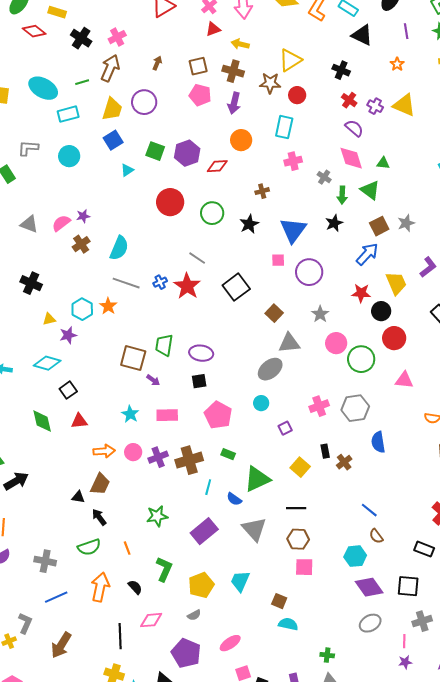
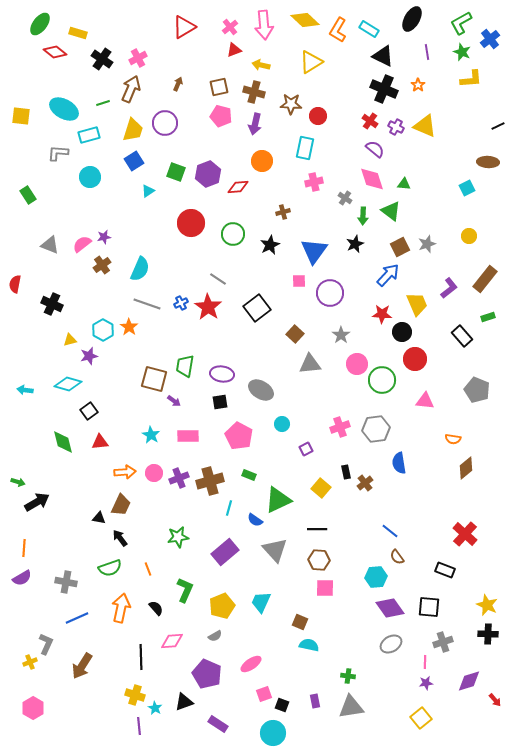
yellow triangle: (290, 60) -> (311, 62), moved
black cross: (341, 70) -> (384, 89), moved, size x1.5
gray L-shape: (28, 148) -> (58, 153), moved
gray ellipse: (270, 369) -> (261, 390), moved, turned 70

